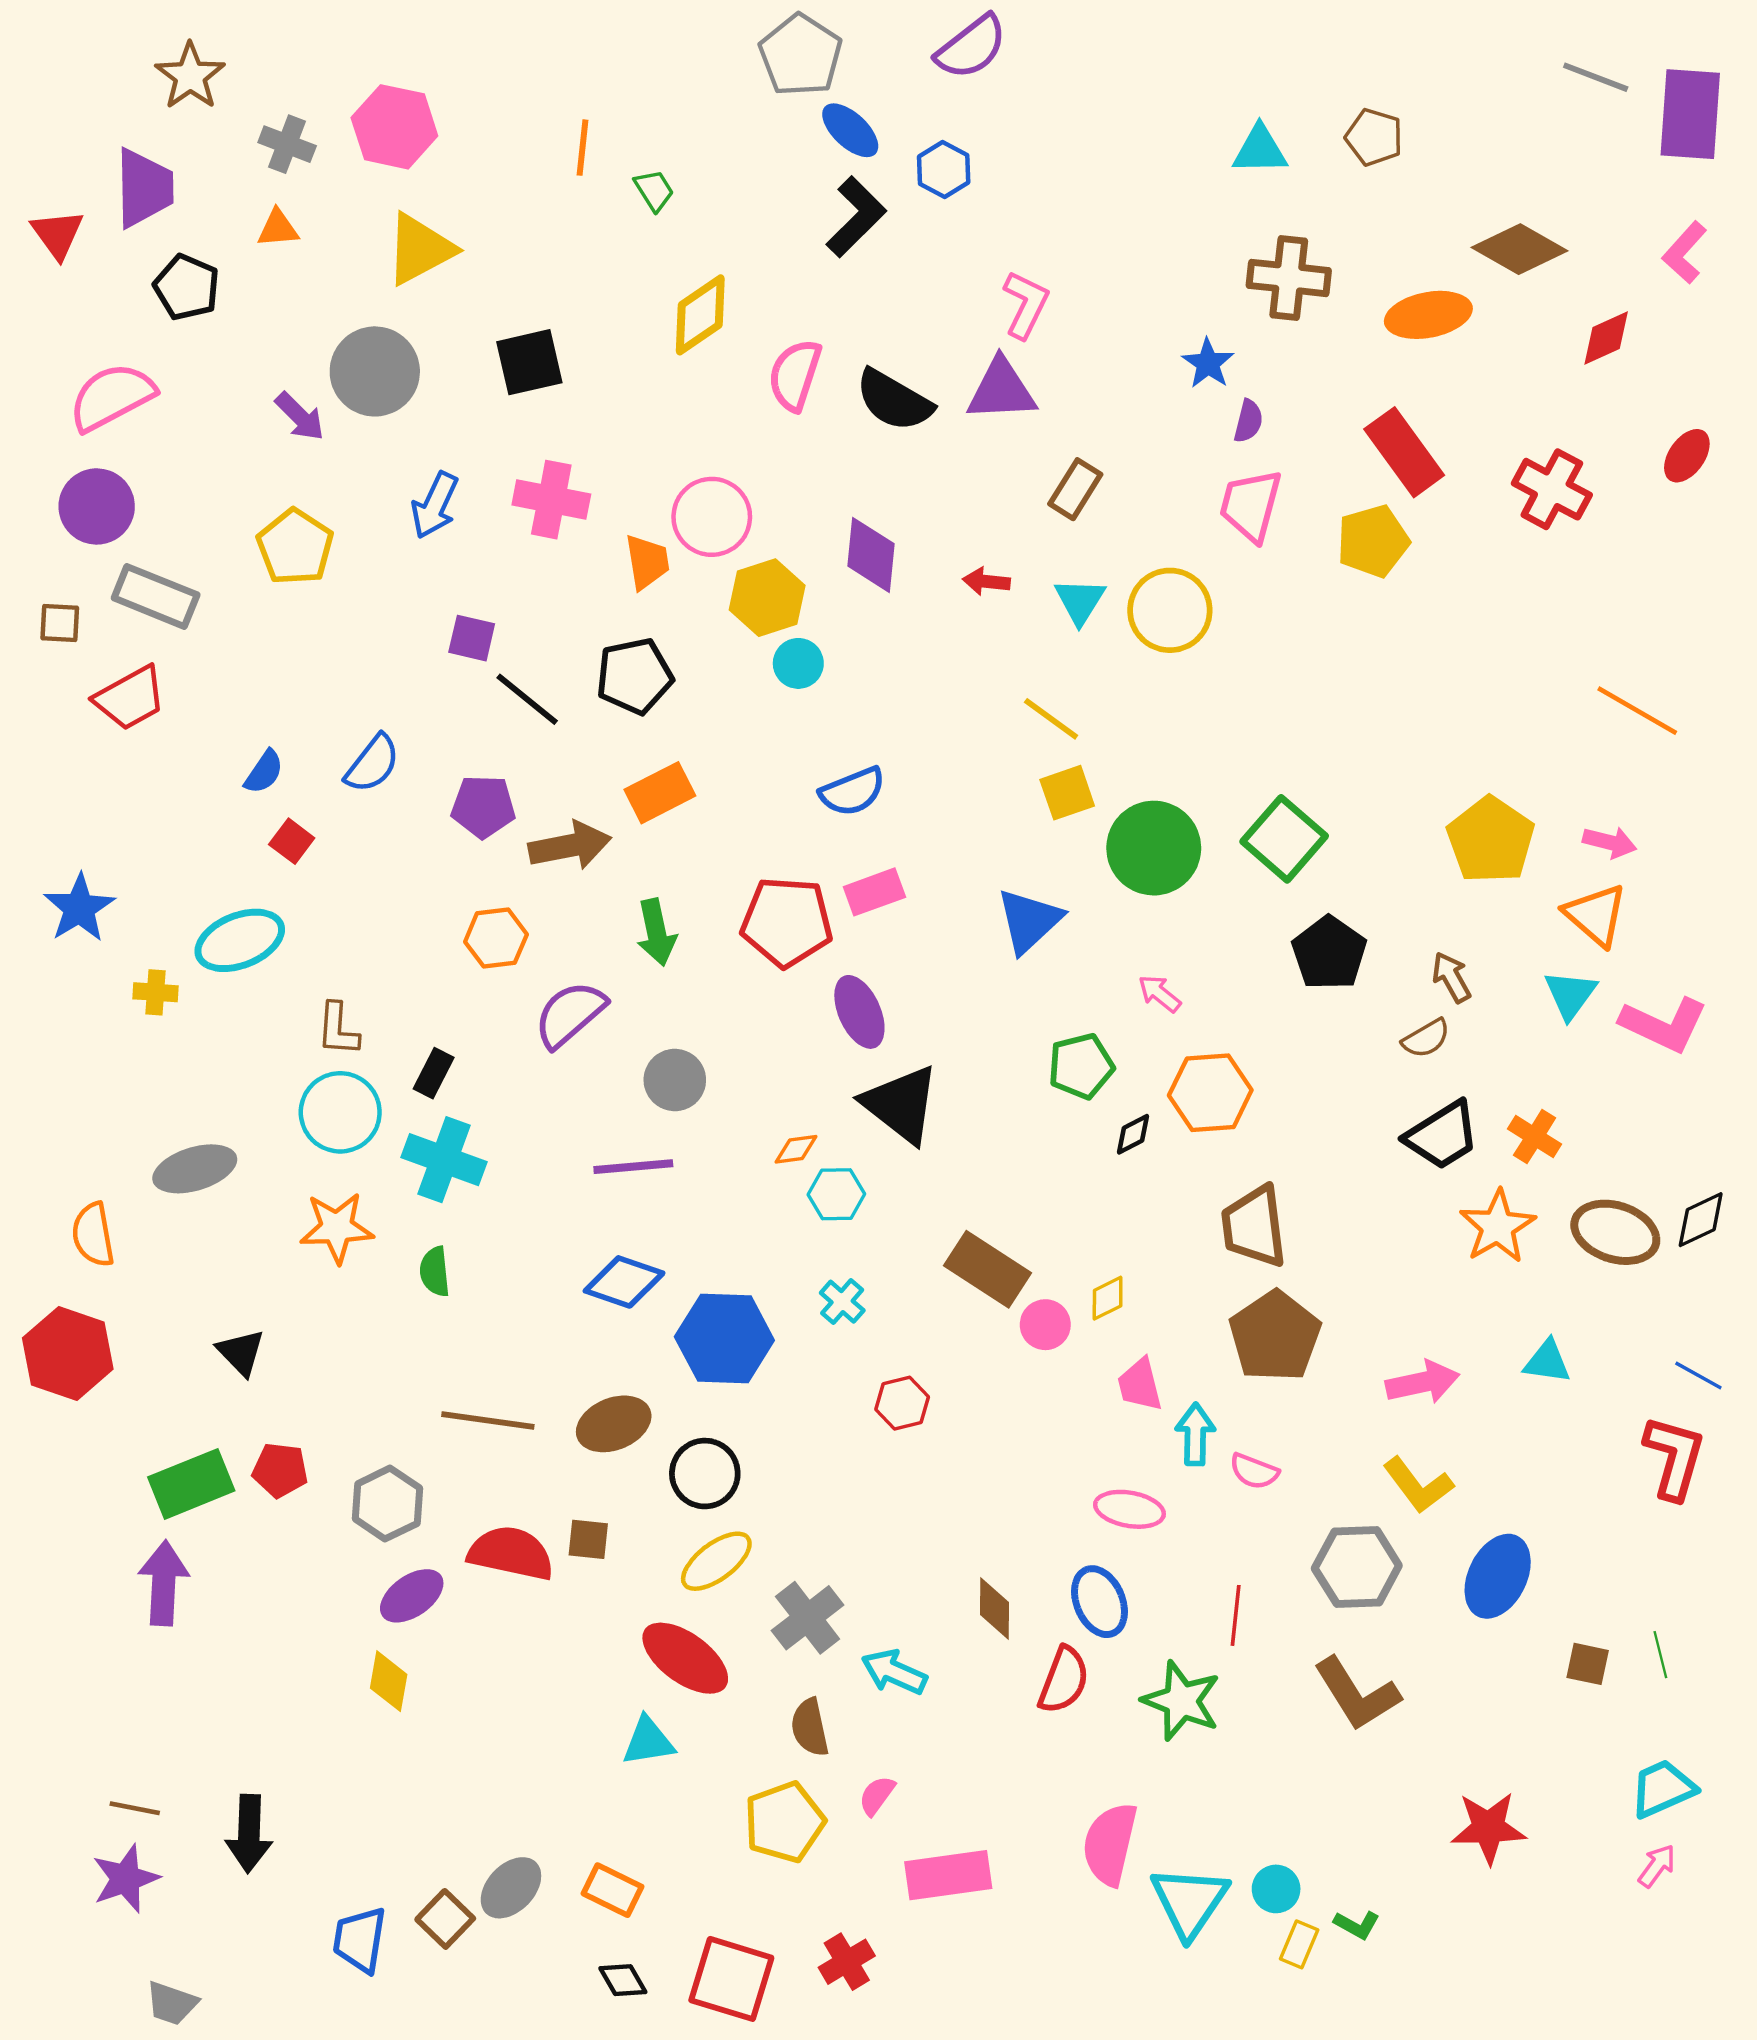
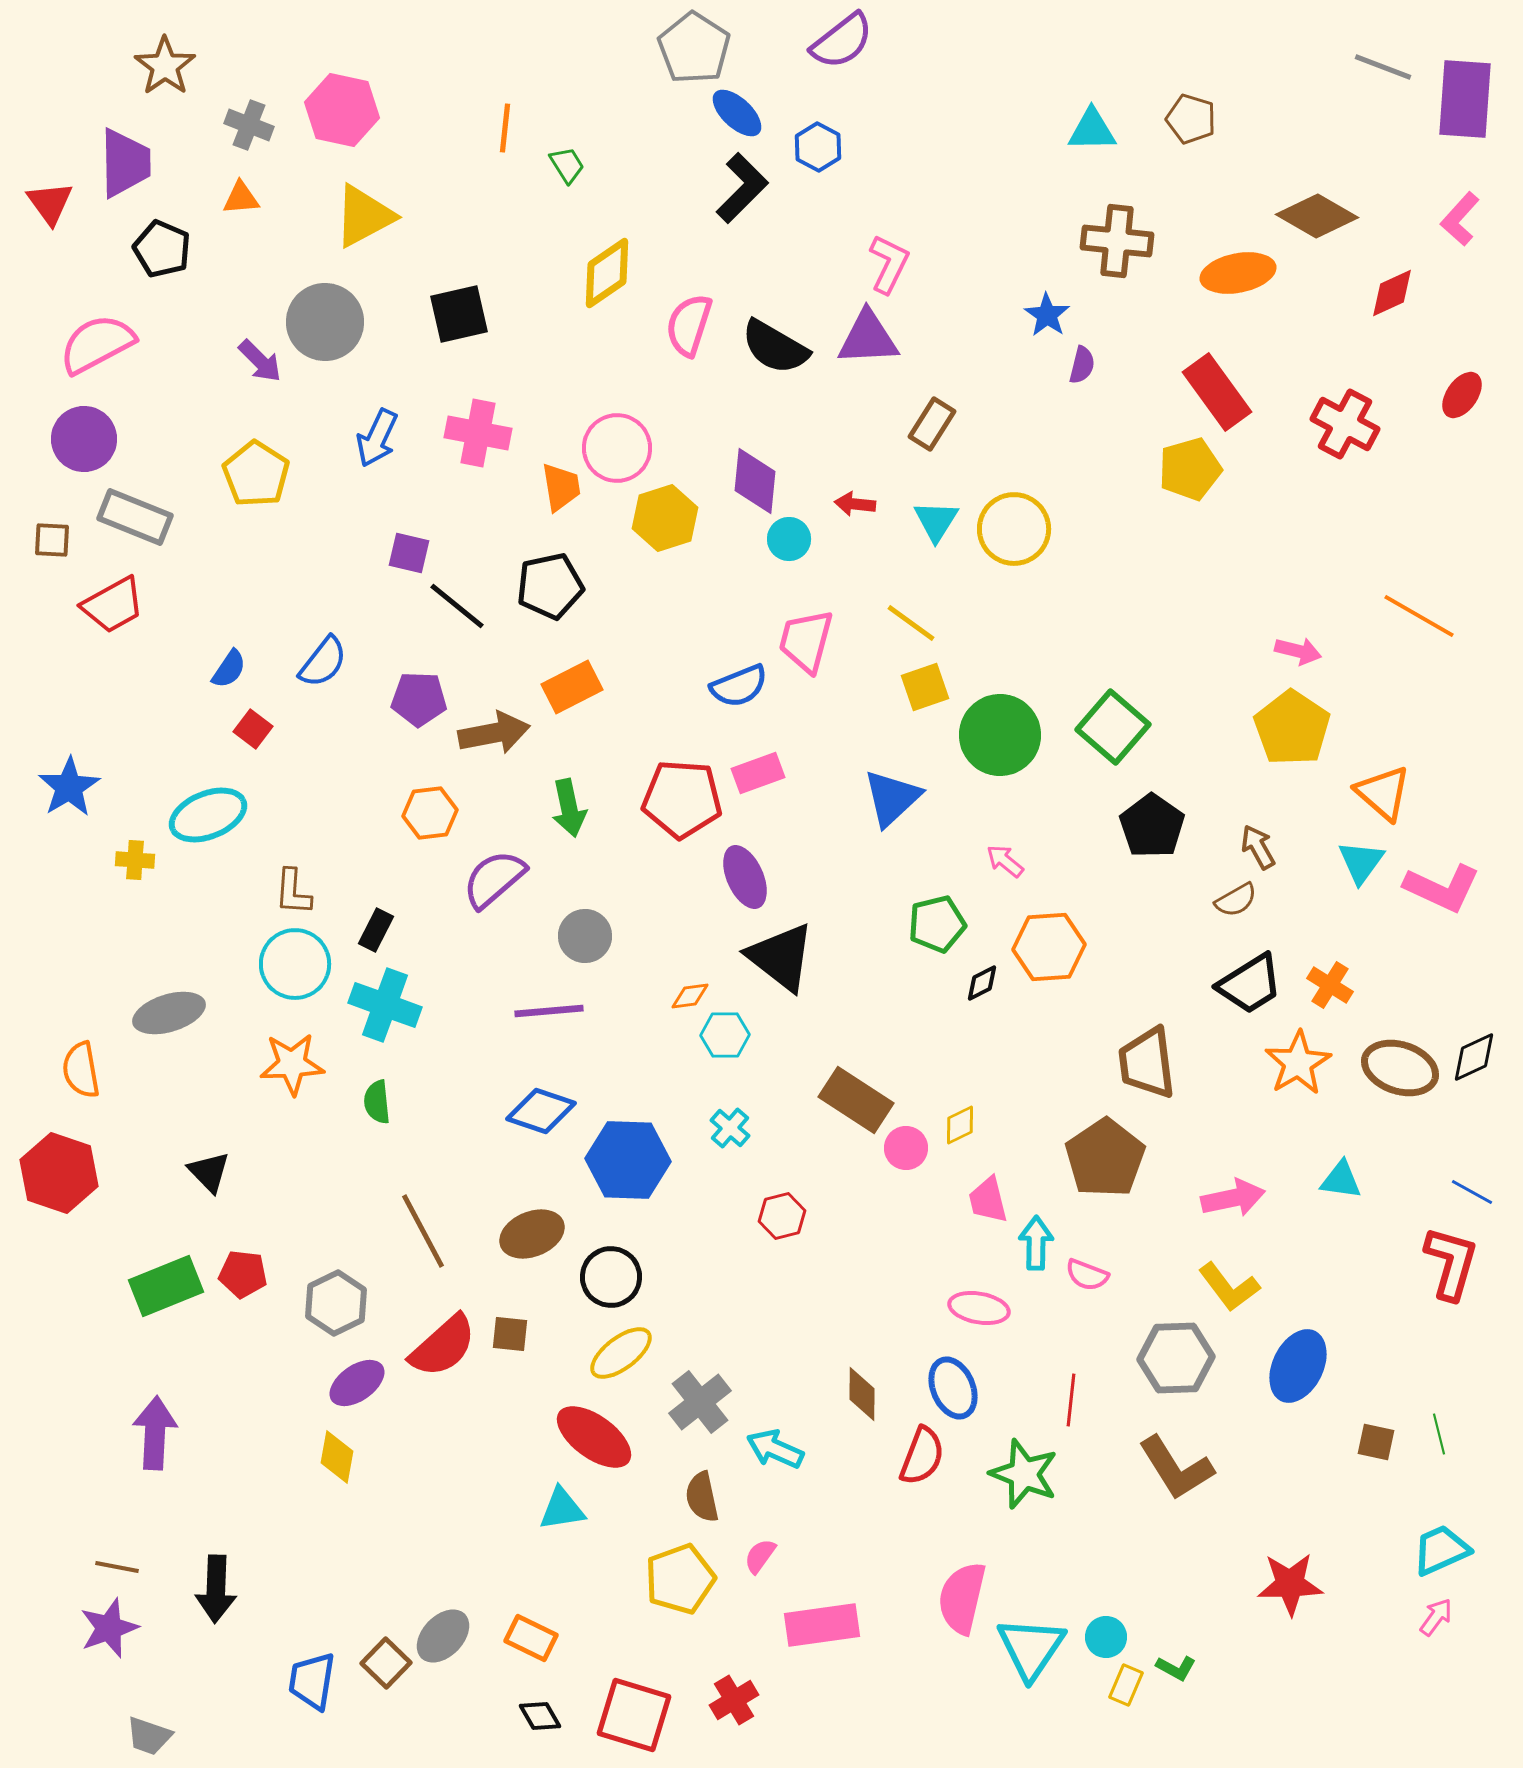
pink trapezoid: (1251, 505) -> (806, 641), moved
cyan circle: (798, 663) -> (789, 539), moved
pink arrow: (1610, 842) -> (1298, 651), moved
brown trapezoid: (1254, 1227) -> (1147, 1063), moved
brown line: (488, 1420) -> (423, 1231), turned 54
red semicircle: (511, 1553) -> (443, 1346), turned 126
purple arrow: (164, 1583) -> (155, 1433), moved

